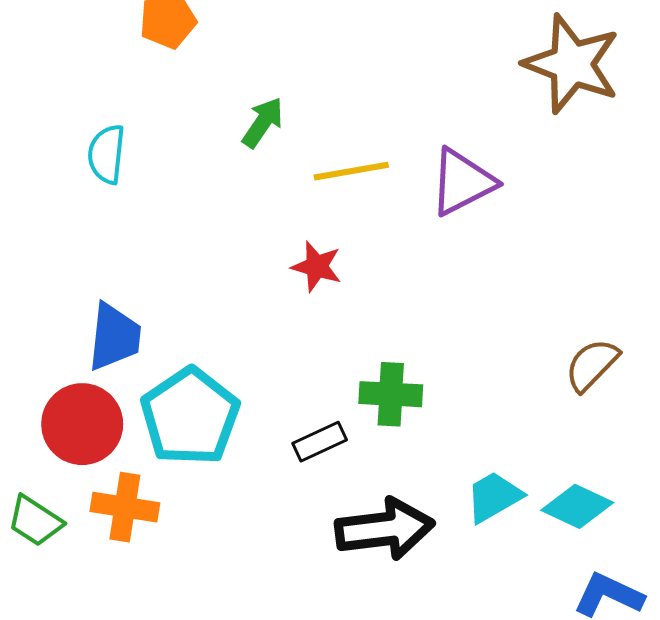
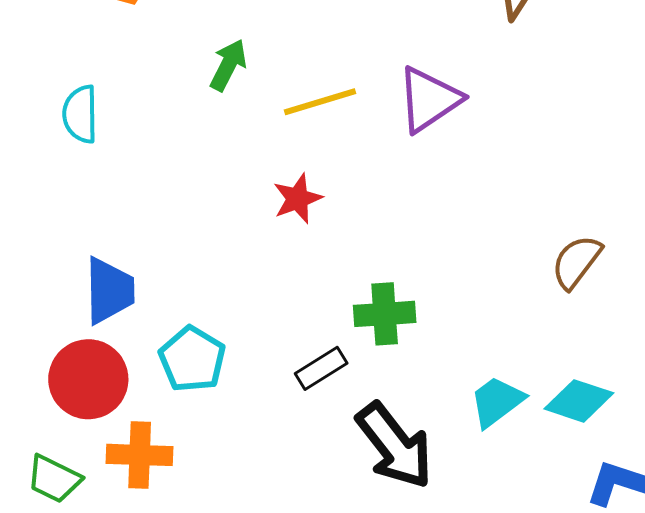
red star: (317, 267) -> (298, 199), turned -30
cyan pentagon: (190, 416) -> (192, 359), size x0.7
black arrow: (385, 529) -> (395, 446), turned 66

